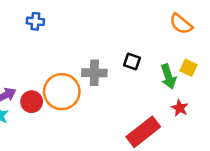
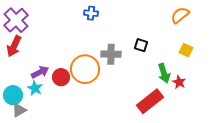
blue cross: (35, 21) -> (91, 13), moved
orange semicircle: (181, 24) -> (180, 15), turned 102
green arrow: (168, 77) -> (164, 73), moved

